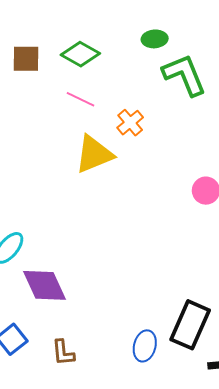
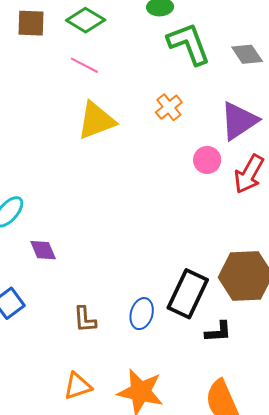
orange cross: (130, 123) -> (169, 107), moved
purple diamond: (44, 285) -> (43, 250), size x0.6
brown L-shape: (63, 353) -> (85, 319), moved

